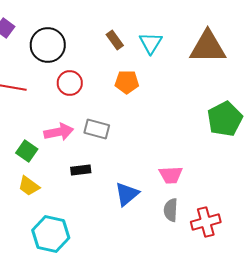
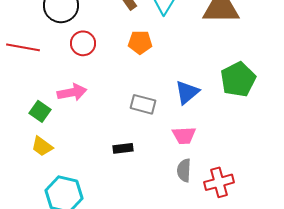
gray rectangle: (97, 129) -> (143, 104), moved
black rectangle: (81, 170) -> (123, 148), moved
blue triangle: (127, 194) -> (187, 92), moved

